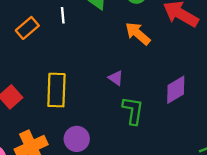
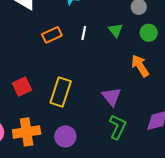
purple triangle: (116, 78) -> (112, 97), size x1.5

